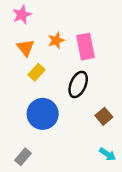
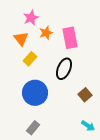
pink star: (22, 15) -> (31, 18), moved
gray rectangle: (23, 157) -> (33, 128), moved

